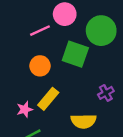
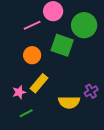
purple cross: (106, 93) -> (91, 91), moved

